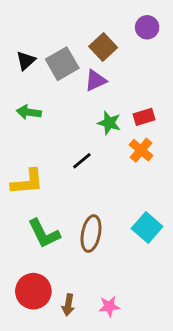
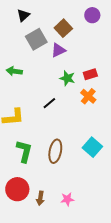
black triangle: (26, 61) -> (23, 15), moved
green L-shape: (44, 234) -> (24, 151), turned -140

